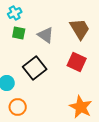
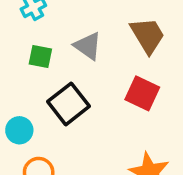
green square: (19, 33) -> (40, 56), moved

